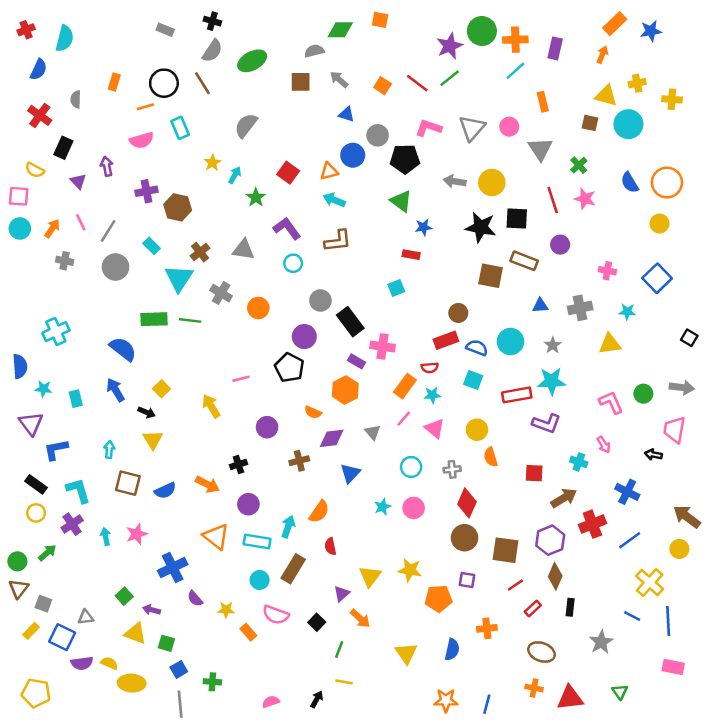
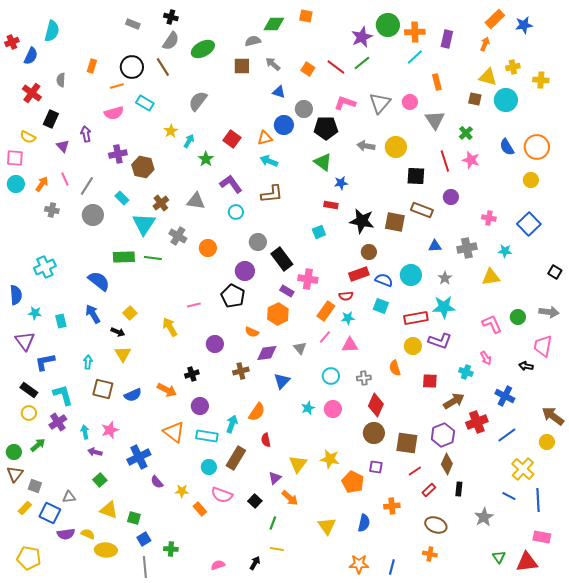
red cross: (26, 30) -> (12, 42), moved
cyan rectangle: (180, 128) -> (145, 103), turned -36
black star: (481, 227) -> (362, 221), moved
pink triangle: (435, 428) -> (350, 345), turned -42
yellow circle: (477, 430) -> (413, 346), moved
orange pentagon: (438, 599) -> (353, 482), turned 30
purple arrow: (152, 610) -> (95, 452), moved
red triangle: (570, 698) -> (527, 562), moved

